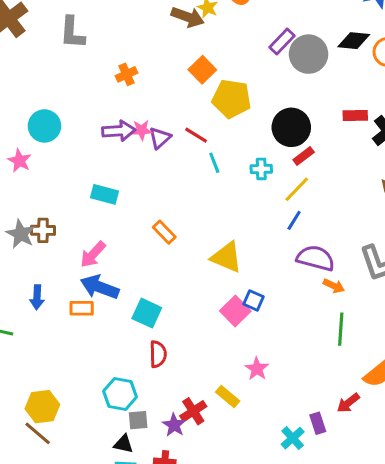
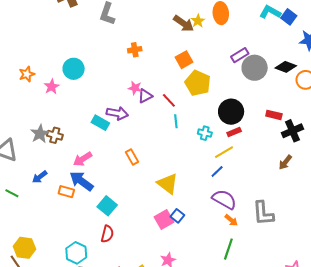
purple arrow: (119, 131) -> (117, 113), moved
blue arrow: (37, 297) -> (40, 177), turned 35

